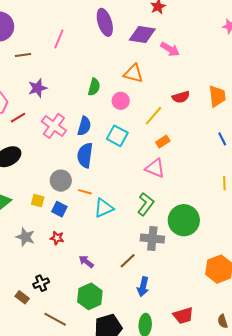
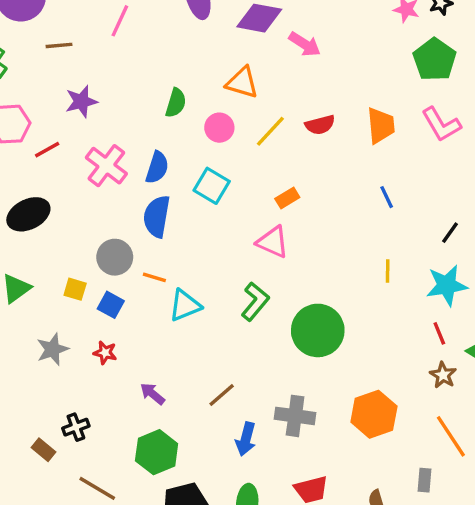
yellow line: (154, 116) -> (270, 131), moved
gray star: (25, 237) -> (52, 349), turned 30
gray cross: (152, 239) -> (295, 416), moved

